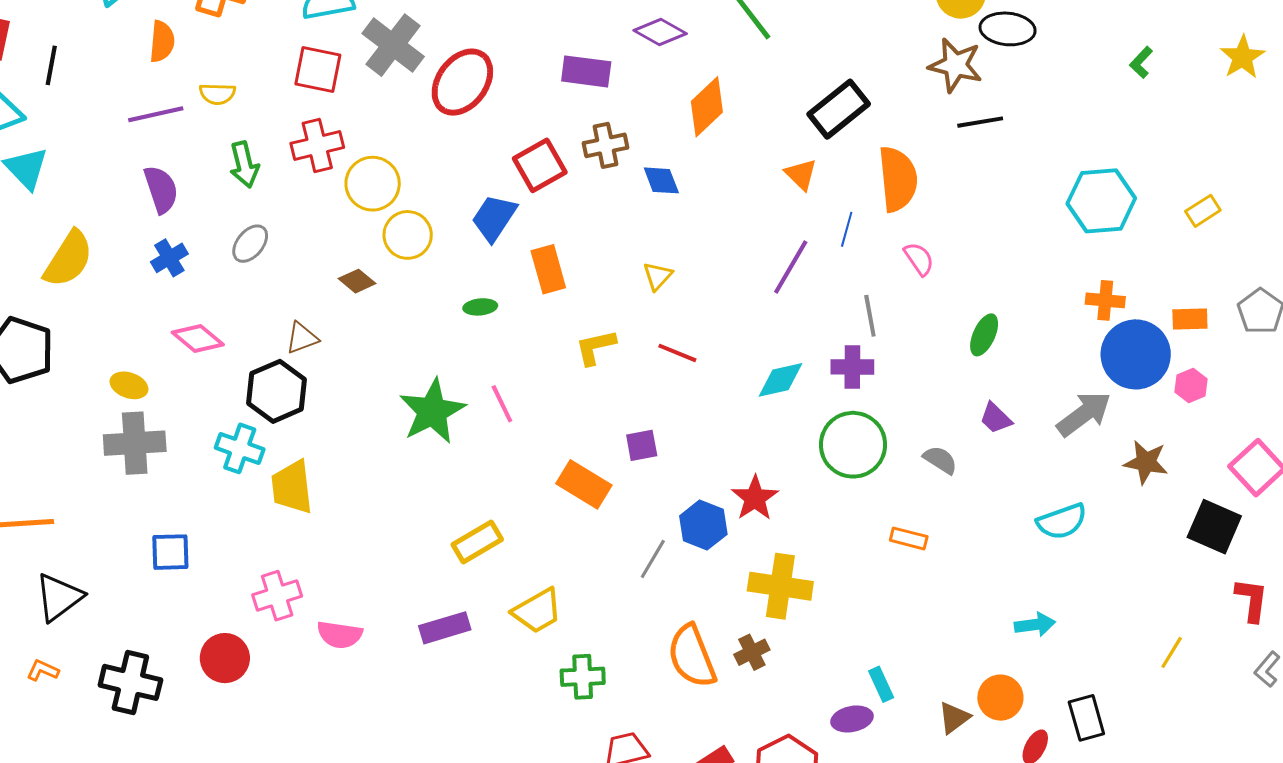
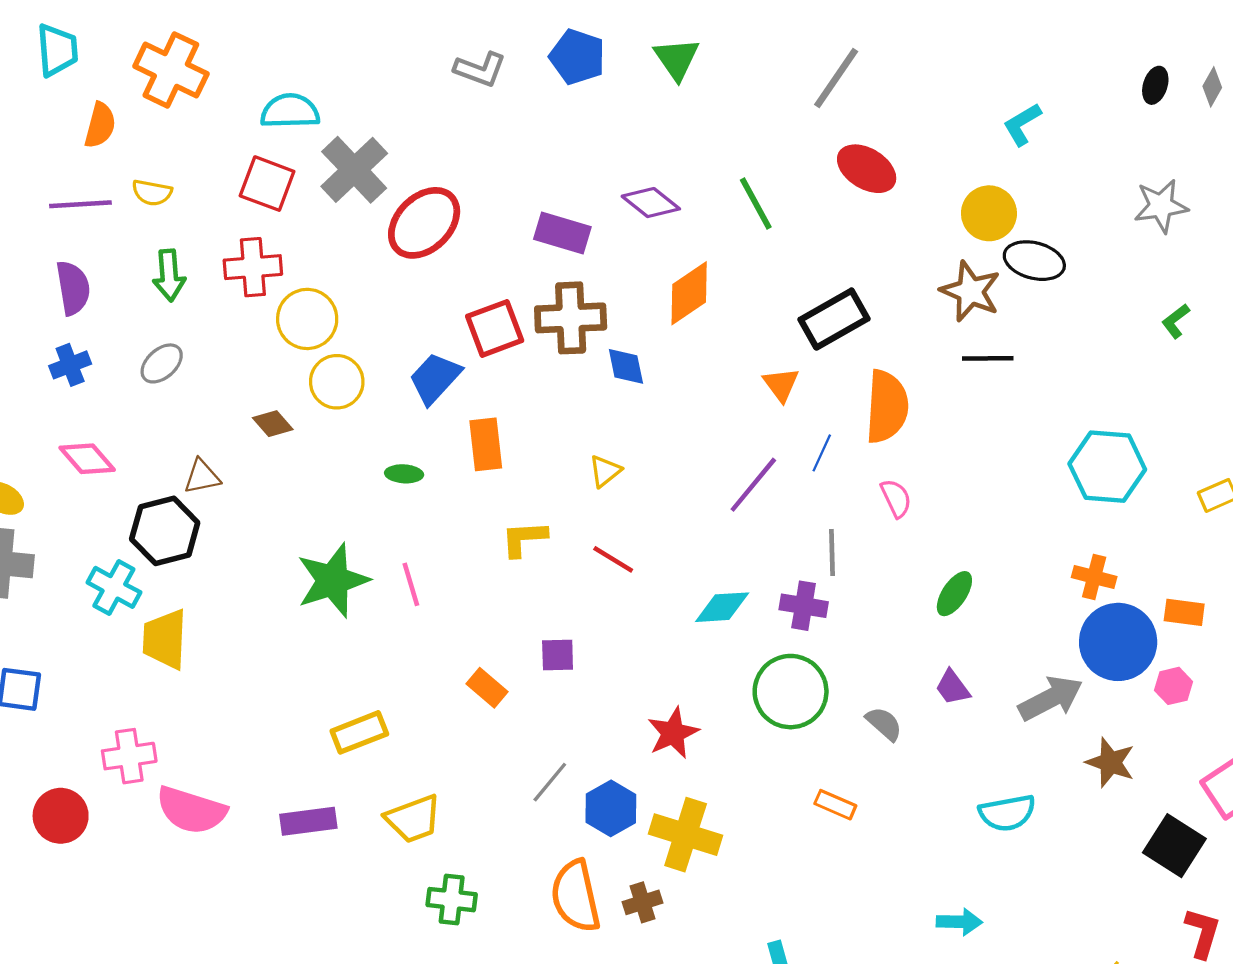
brown cross: (605, 145) -> (571, 318), size x1.4
orange rectangle: (584, 484) -> (487, 688), size x0.7
blue hexagon: (703, 525) -> (611, 808), moved
pink semicircle: (340, 635) -> (191, 810), size x1.4

